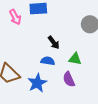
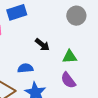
blue semicircle: (48, 61) -> (25, 68), moved

